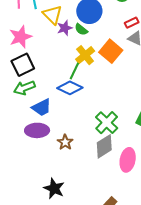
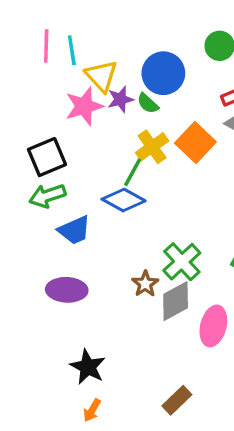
pink star: (21, 37) -> (84, 106), moved
purple ellipse: (37, 130) -> (67, 290), moved
brown star: (65, 142) -> (145, 284), moved

